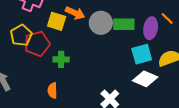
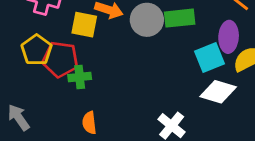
purple ellipse: (151, 28) -> (229, 37), moved
red pentagon: (37, 44) -> (60, 59), turned 30
green cross: (61, 59) -> (80, 77), moved

